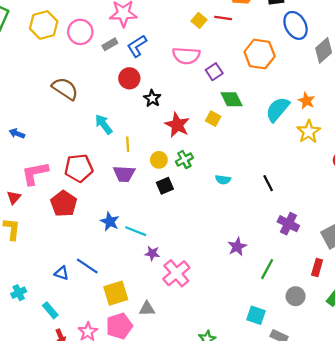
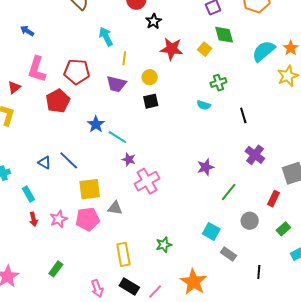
red star: (177, 125) -> (172, 49), turned -30
green cross: (184, 160) -> (218, 83), moved
pink L-shape: (35, 173) -> (37, 69), turned -72

